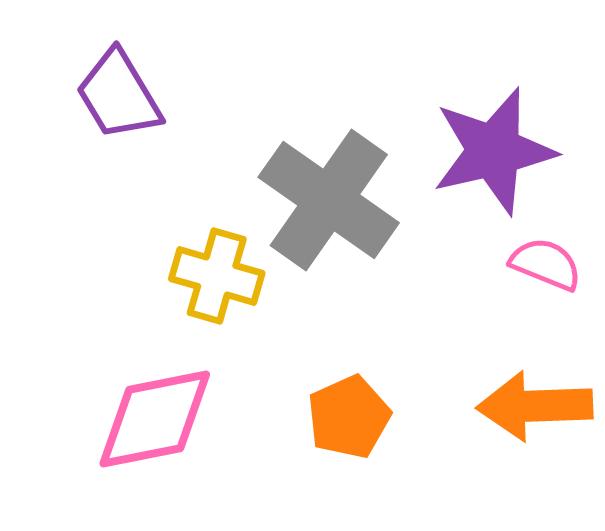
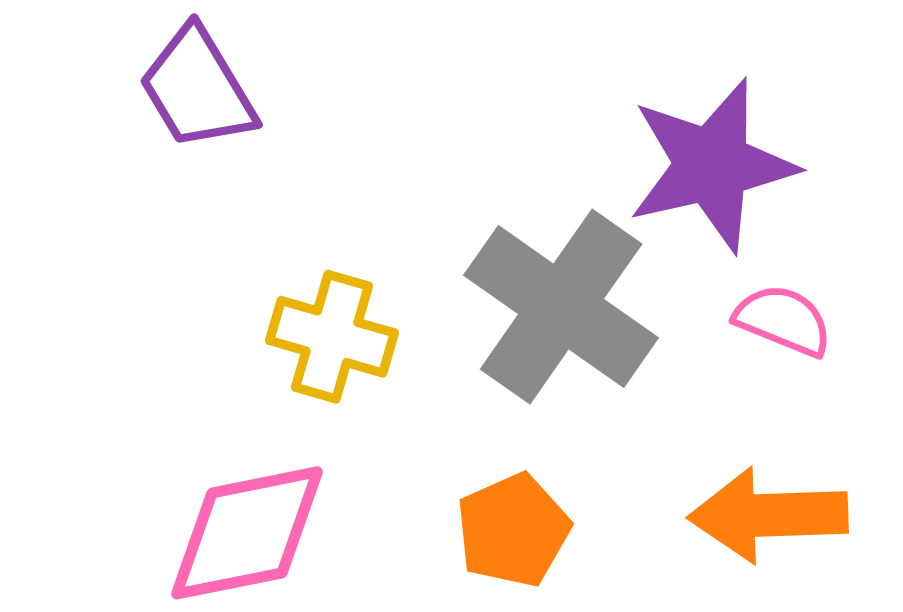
gray cross: (329, 200) -> (561, 307), moved

